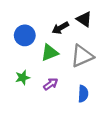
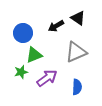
green triangle: (50, 53) -> (34, 55), moved
purple arrow: (51, 84) -> (47, 78), size x1.5

